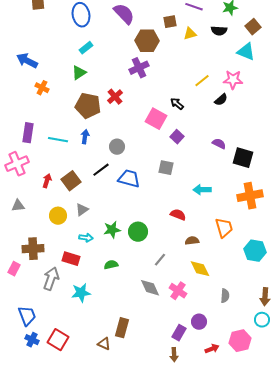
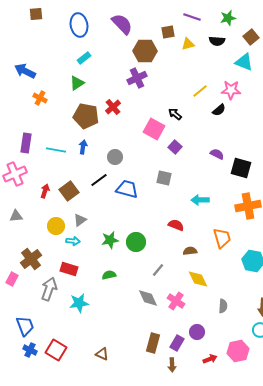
cyan arrow: (86, 238) -> (73, 241), moved
brown cross: (33, 249) -> (31, 259), turned -35
brown rectangle: (122, 328) -> (153, 343), moved

